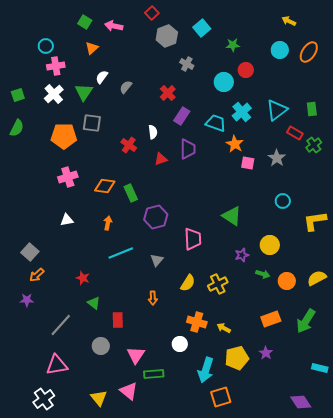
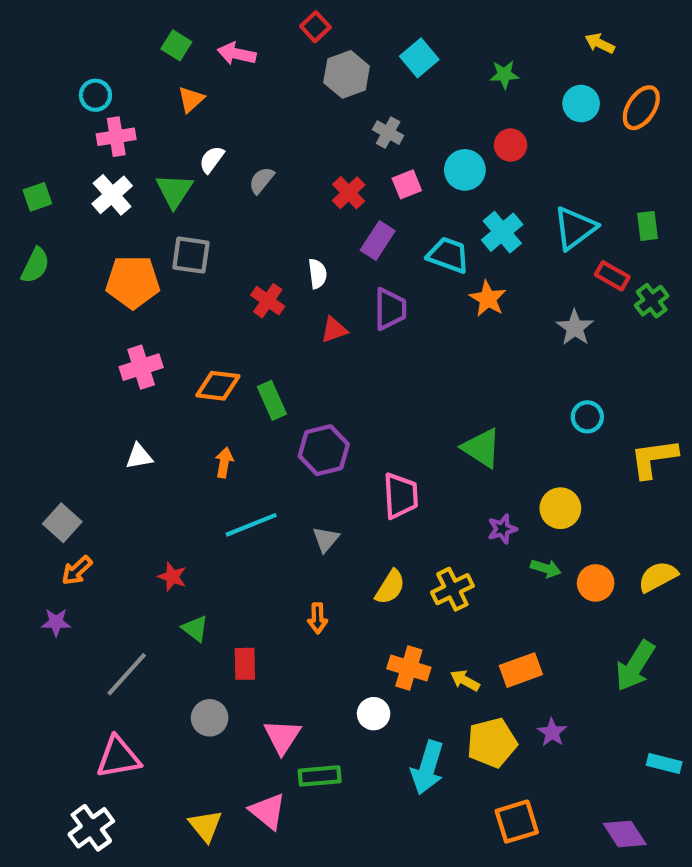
green star: (233, 45) -> (504, 74), moved
pink square: (248, 163) -> (407, 184), moved, turned -32
orange rectangle: (271, 319) -> (521, 670), moved
orange square: (221, 397) -> (517, 822), moved

